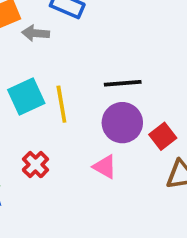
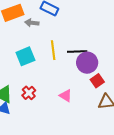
yellow line: (61, 104) -> (53, 50), moved
purple circle: (122, 123) -> (87, 63), moved

